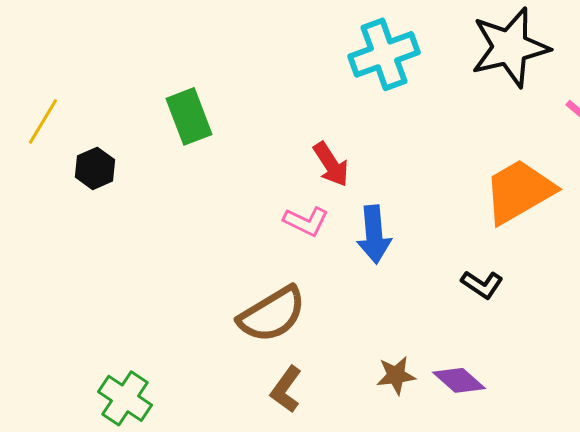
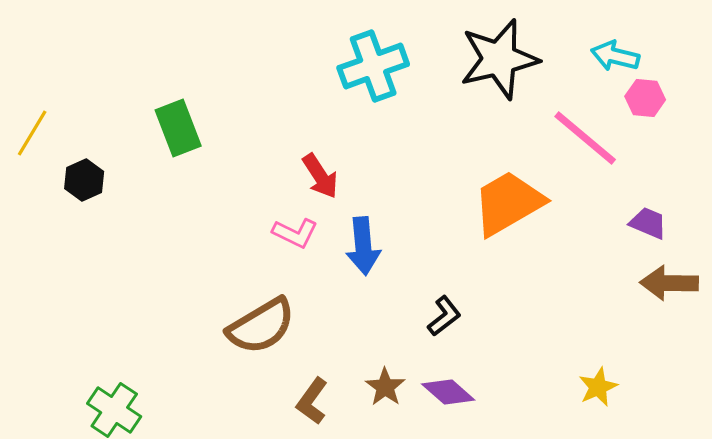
black L-shape: (482, 284) -> (444, 316), moved, turned -72
brown star: (396, 375) -> (385, 387), turned -30
brown L-shape: (286, 389) -> (312, 401), moved

